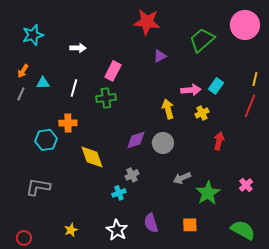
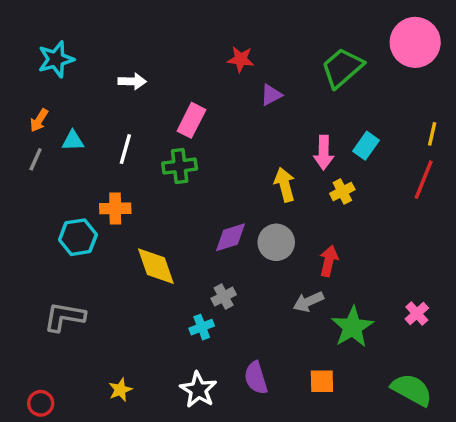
red star: (147, 22) -> (241, 59), moved, size x0.6
pink arrow: (191, 90) -> (324, 153), turned 96
red arrow: (219, 141) -> (329, 261), moved

